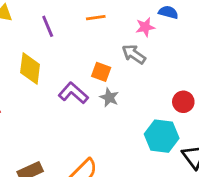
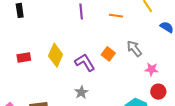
pink star: (145, 27) -> (152, 69), moved
yellow diamond: (30, 68) -> (56, 55), moved
gray star: (109, 97) -> (81, 92), moved

